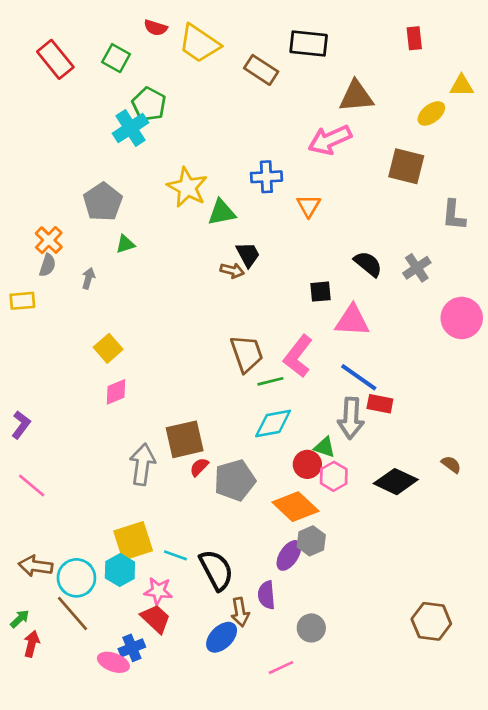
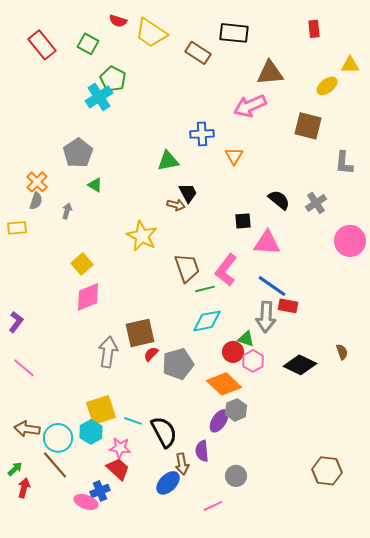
yellow star: (187, 187) -> (142, 236), moved
green triangle: (125, 244) -> (95, 185), turned 49
pink diamond: (116, 392) -> (88, 297), size x1.4
brown semicircle: (451, 464) -> (342, 352), turned 35

